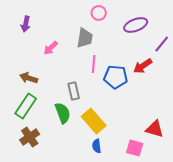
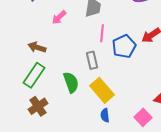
blue pentagon: (116, 77) -> (124, 46), turned -30
gray rectangle: (74, 91) -> (92, 60), moved
pink square: (135, 148) -> (143, 117), turned 30

